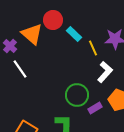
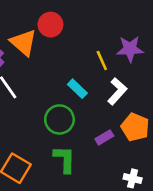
cyan rectangle: (74, 34) -> (77, 89), moved
green circle: (77, 95) -> (59, 119), moved

